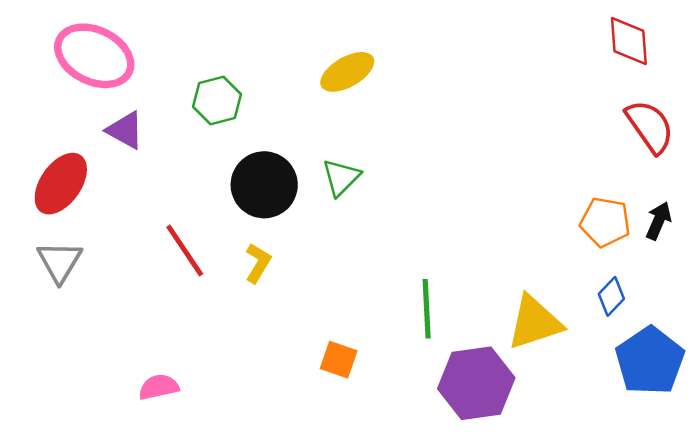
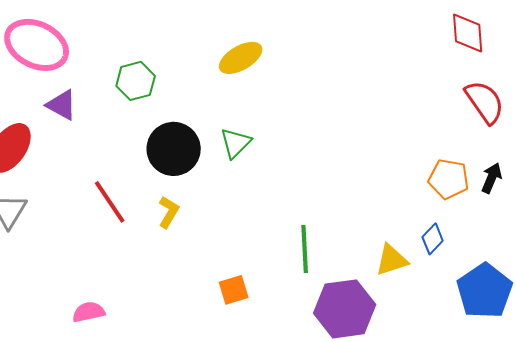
blue diamond: (611, 296) -> (433, 239), moved
yellow triangle: (535, 322) -> (392, 260), size x0.7
orange square: (339, 360) -> (234, 290), turned -36

